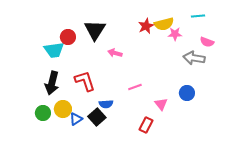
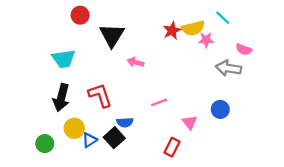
cyan line: (198, 16) -> (223, 18), moved, turned 48
red circle: (68, 37) -> (80, 15), moved
green circle: (43, 113) -> (45, 144), moved

